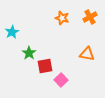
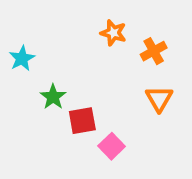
orange cross: (90, 17) -> (154, 51), moved
orange triangle: (87, 54) -> (159, 99), turned 49

